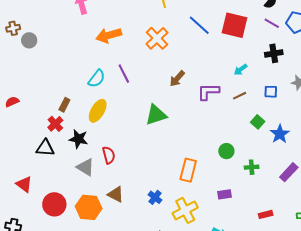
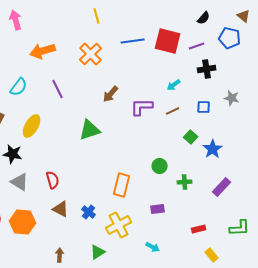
purple line: (272, 23) -> (197, 46), moved, turned -49
blue line: (199, 25) -> (133, 41), turned -50
cyan semicircle: (97, 79) -> (19, 87), moved
red semicircle: (109, 155) -> (53, 180), moved
brown triangle: (116, 194) -> (61, 209), moved

